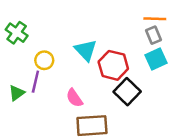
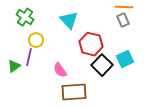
green cross: (17, 33) -> (25, 17), moved
cyan triangle: (86, 50) -> (69, 20), moved
cyan square: (156, 59) -> (125, 59), moved

